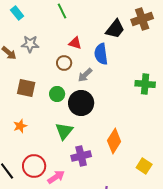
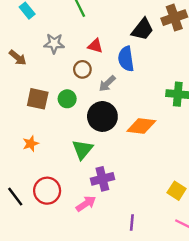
gray star: (30, 44) -> (54, 43), moved
green circle: (57, 94) -> (67, 99), moved
orange diamond: (114, 141) -> (141, 126), moved, turned 65
pink arrow: (56, 177) -> (86, 204), moved

